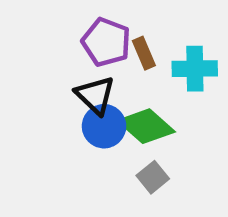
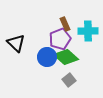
purple pentagon: (106, 42) -> (60, 39), moved, turned 30
black triangle: (95, 95) -> (16, 43), moved

